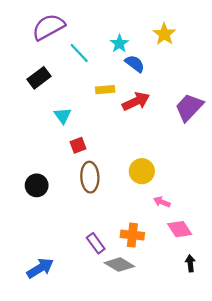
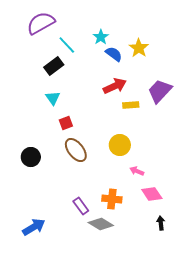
yellow star: (164, 34) -> (139, 48), moved
black rectangle: (39, 78) -> (54, 66), moved
yellow rectangle: (105, 90) -> (131, 105), moved
brown ellipse: (90, 177) -> (76, 150), turned -35

